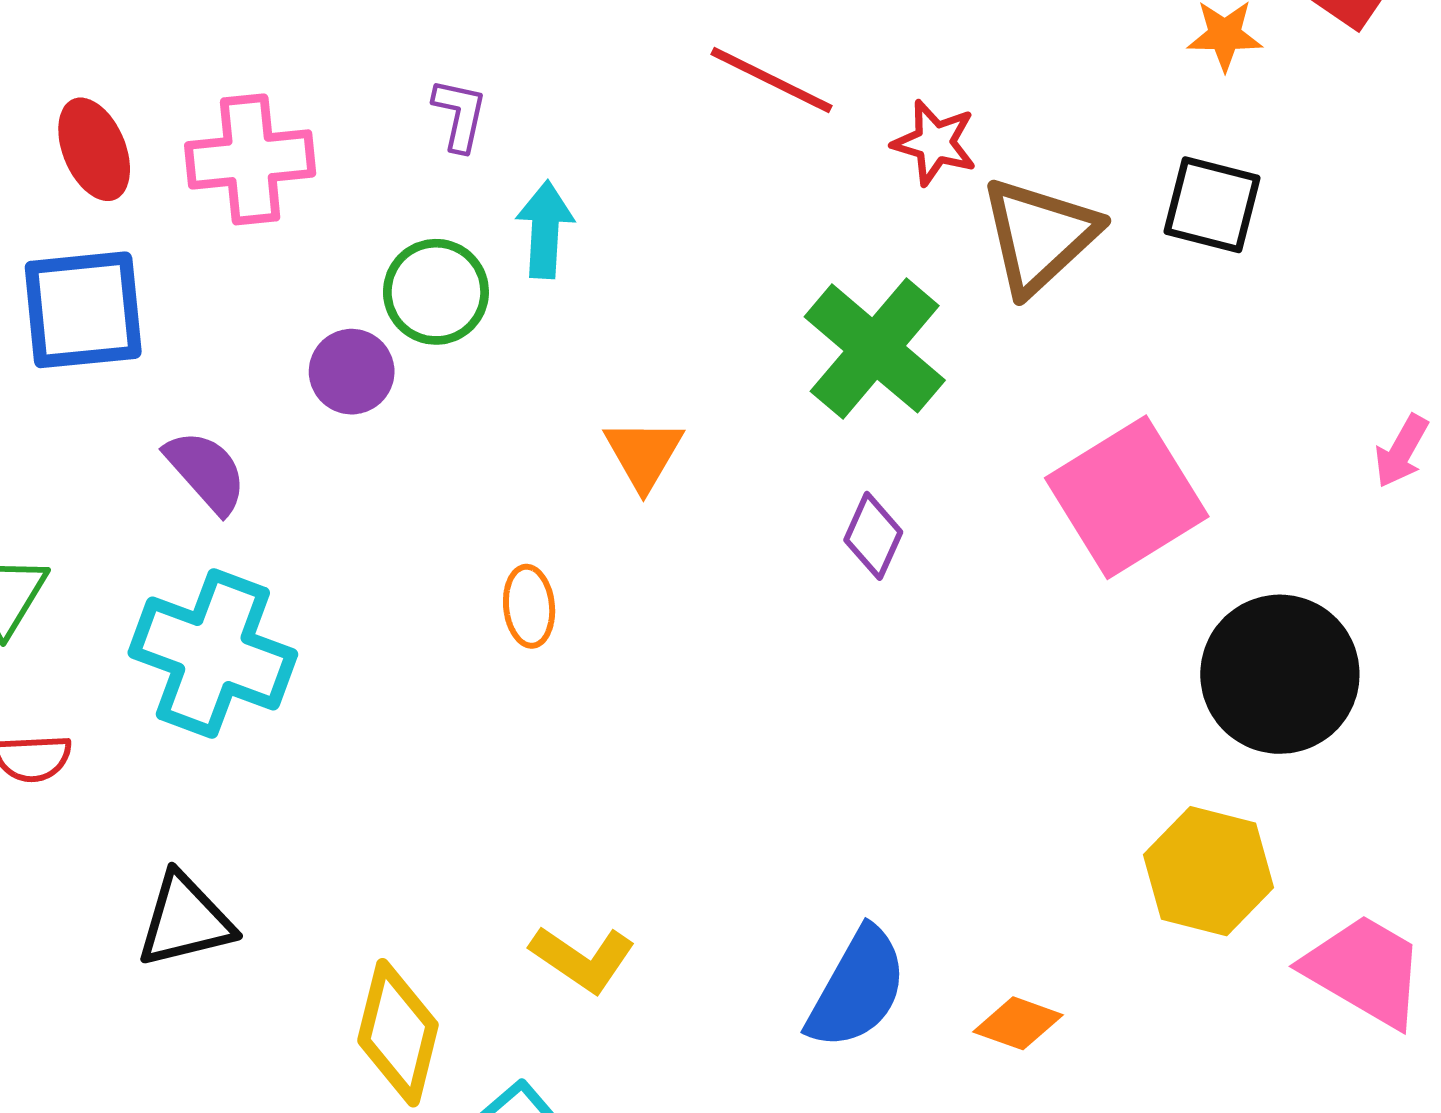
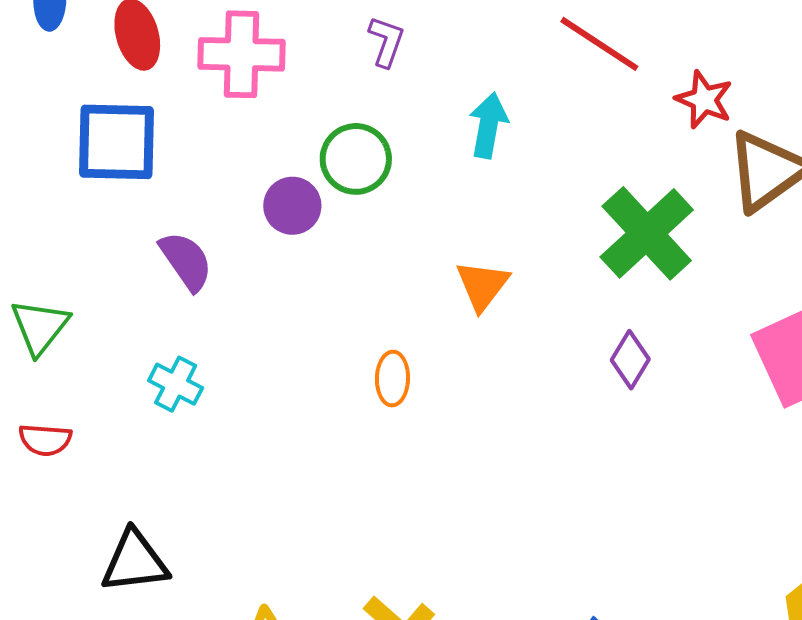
cyan arrow: (545, 230) -> (488, 125), moved
cyan cross: (213, 653) -> (176, 384), size x0.5

